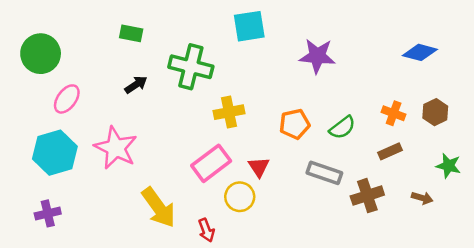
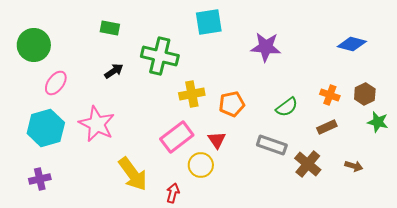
orange pentagon: (295, 124) -> (232, 104), moved
green star: (448, 166) -> (378, 122), moved
brown cross: (367, 196) -> (308, 164), turned -32
red arrow: (206, 230) -> (173, 193), turned -144

